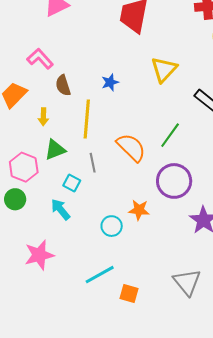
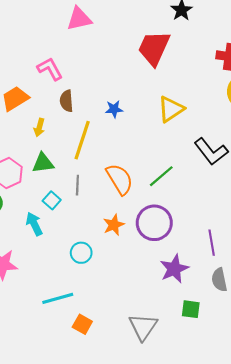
orange star: (139, 210) -> (114, 225), moved, turned 30

